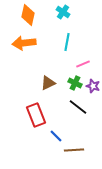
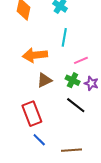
orange arrow: (24, 43) -> (35, 55), moved
blue line: (56, 136) -> (39, 140), moved

